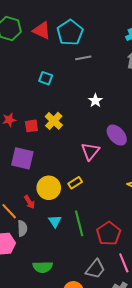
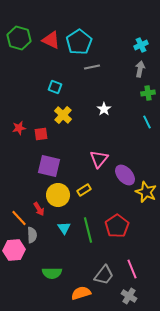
yellow cross: (54, 121) -> (63, 115), moved
purple ellipse: (117, 135) -> (125, 175), moved
purple square: (22, 158) -> (49, 166), moved
red pentagon: (109, 233) -> (117, 226), moved

